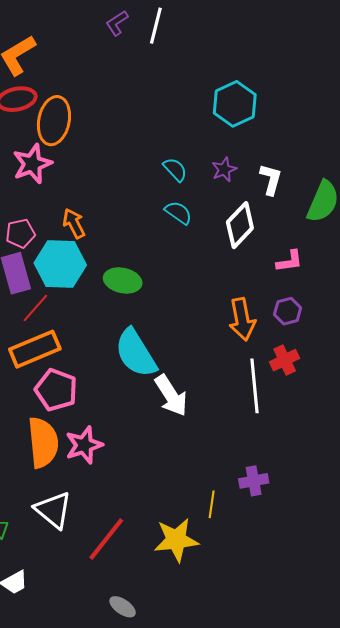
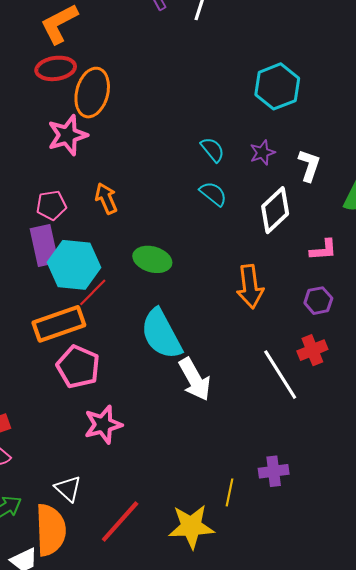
cyan hexagon: (60, 264) -> (74, 265), moved
red line: (35, 308) -> (93, 292), moved
orange arrow: (242, 319) -> (250, 287), moved
white line: (255, 386) -> (280, 375), turned -30
orange semicircle: (43, 442) -> (51, 530), moved
white triangle: (53, 510) -> (68, 489), size x0.7

